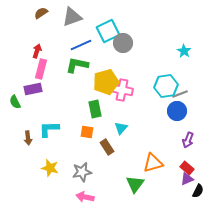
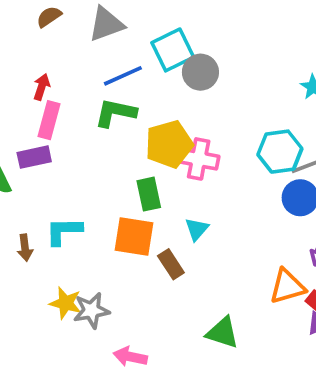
orange square: (87, 132) -> (134, 237), size x1.6
orange triangle: (153, 163) -> (287, 286), moved
gray star: (82, 172) -> (91, 310), moved
green triangle: (135, 184) -> (223, 333), turned -48

